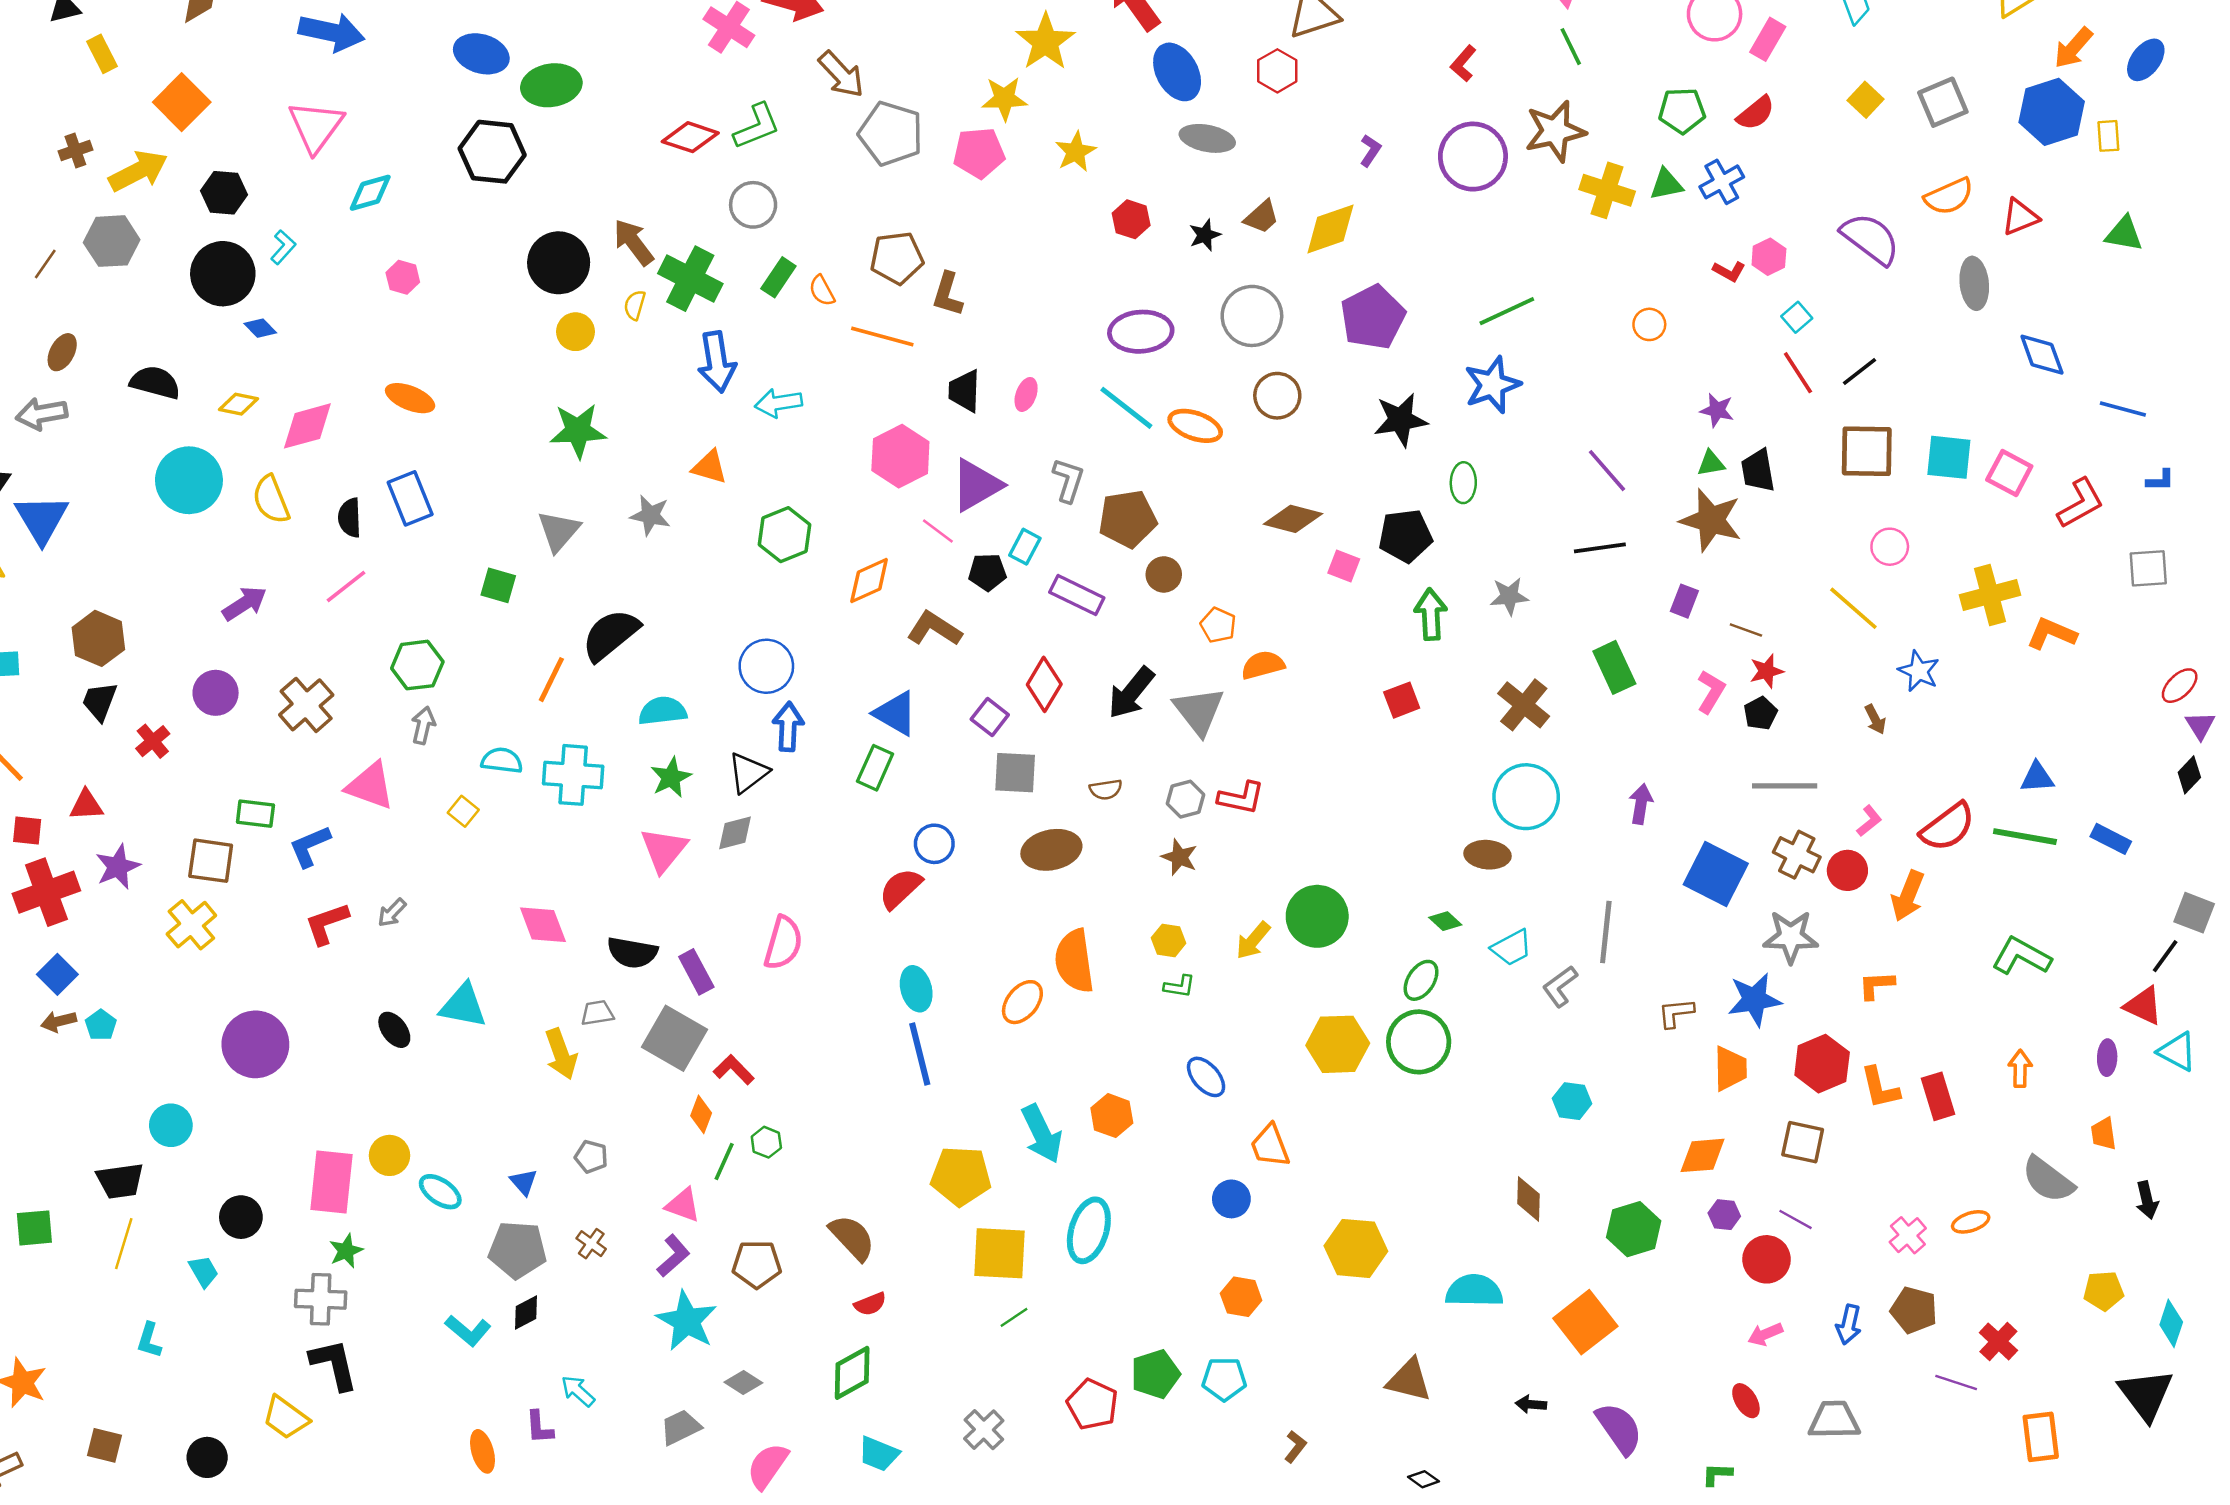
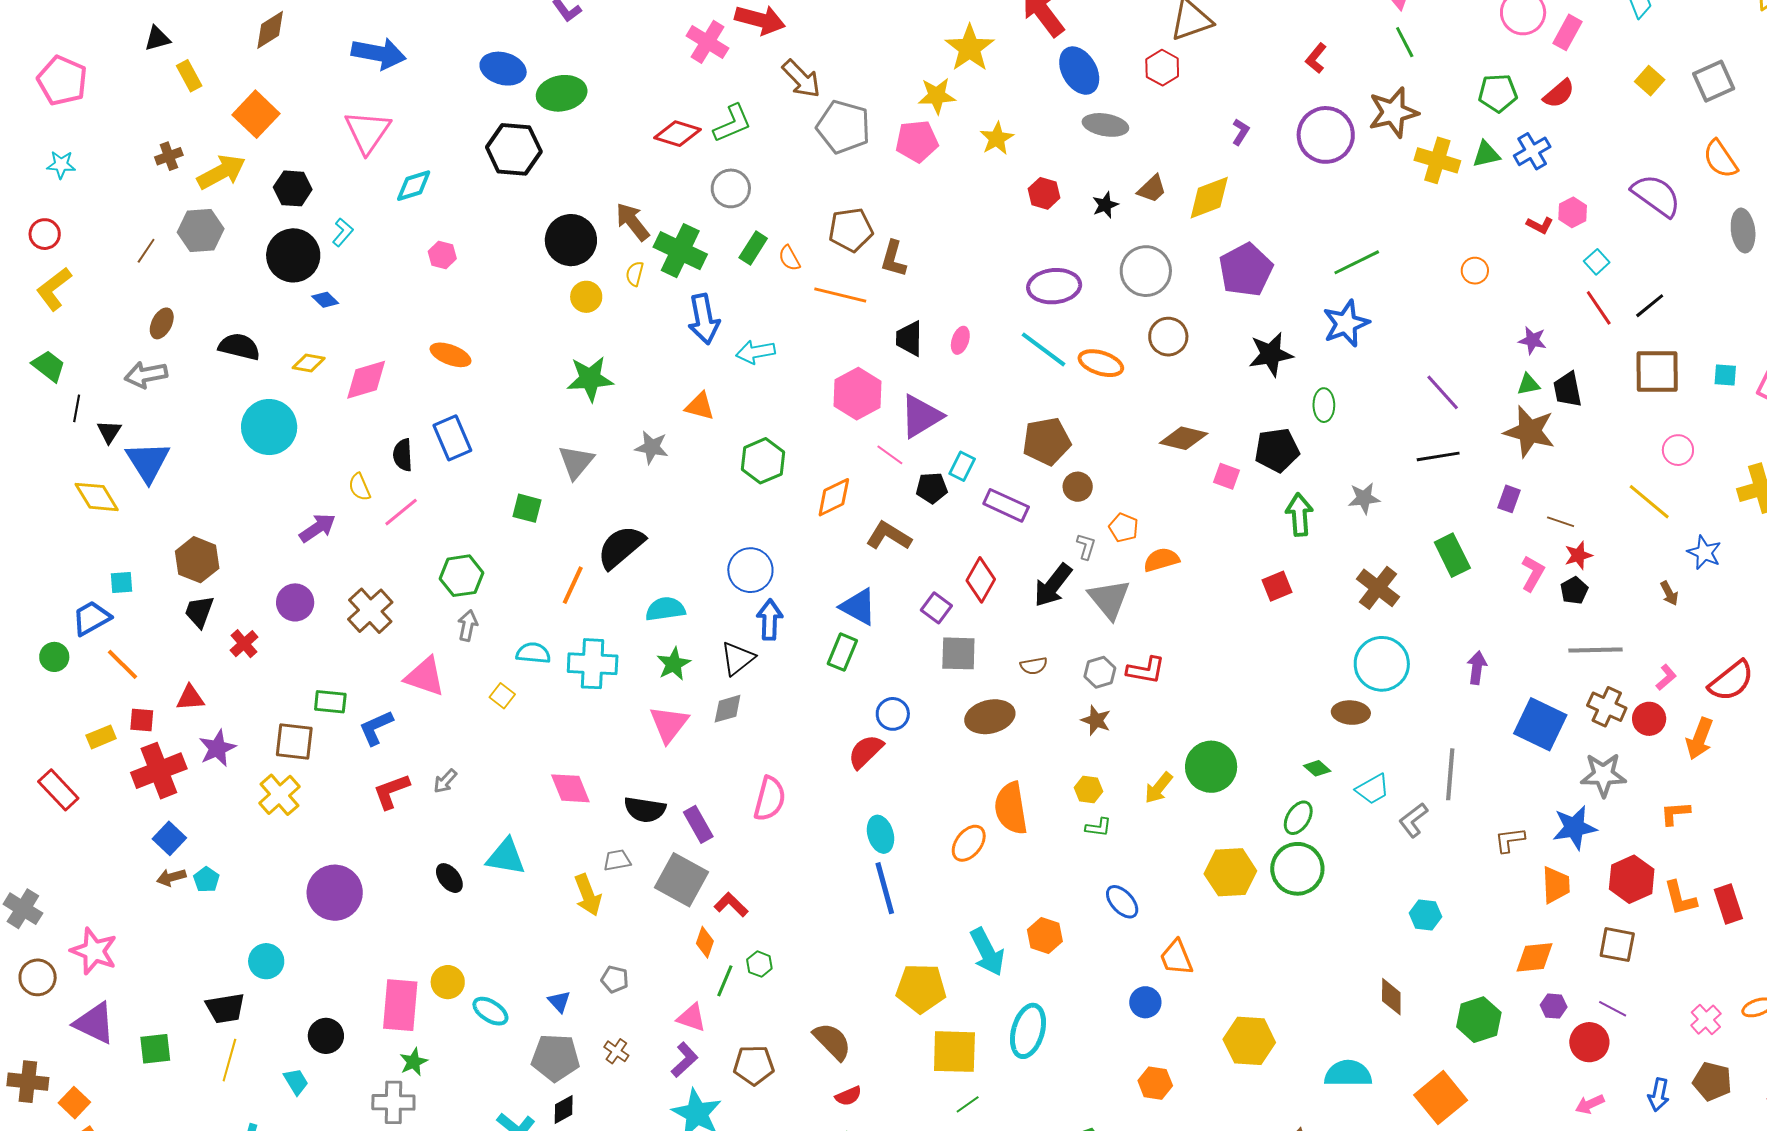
orange semicircle: (1949, 196) -> (1720, 159), turned 81
cyan square: (1949, 457) -> (1725, 375), size x0.6
gray L-shape: (1068, 480) -> (1086, 547), moved, size x0.7
yellow semicircle: (271, 500) -> (359, 487), moved, size x0.7

